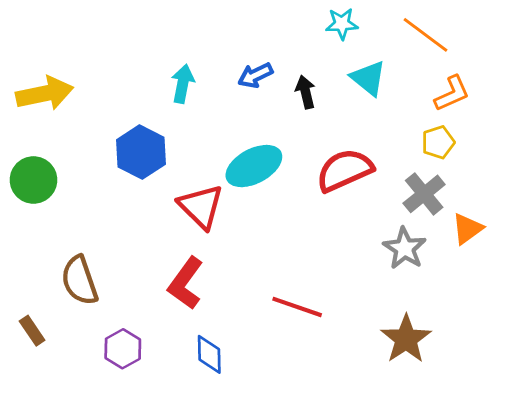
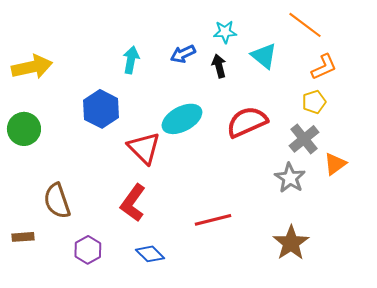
cyan star: (342, 24) -> (225, 32), moved
red line: (297, 307) -> (213, 220), turned -33
brown rectangle: (32, 331) -> (23, 237), turned -60
blue diamond: (209, 354) -> (150, 254), turned -44

